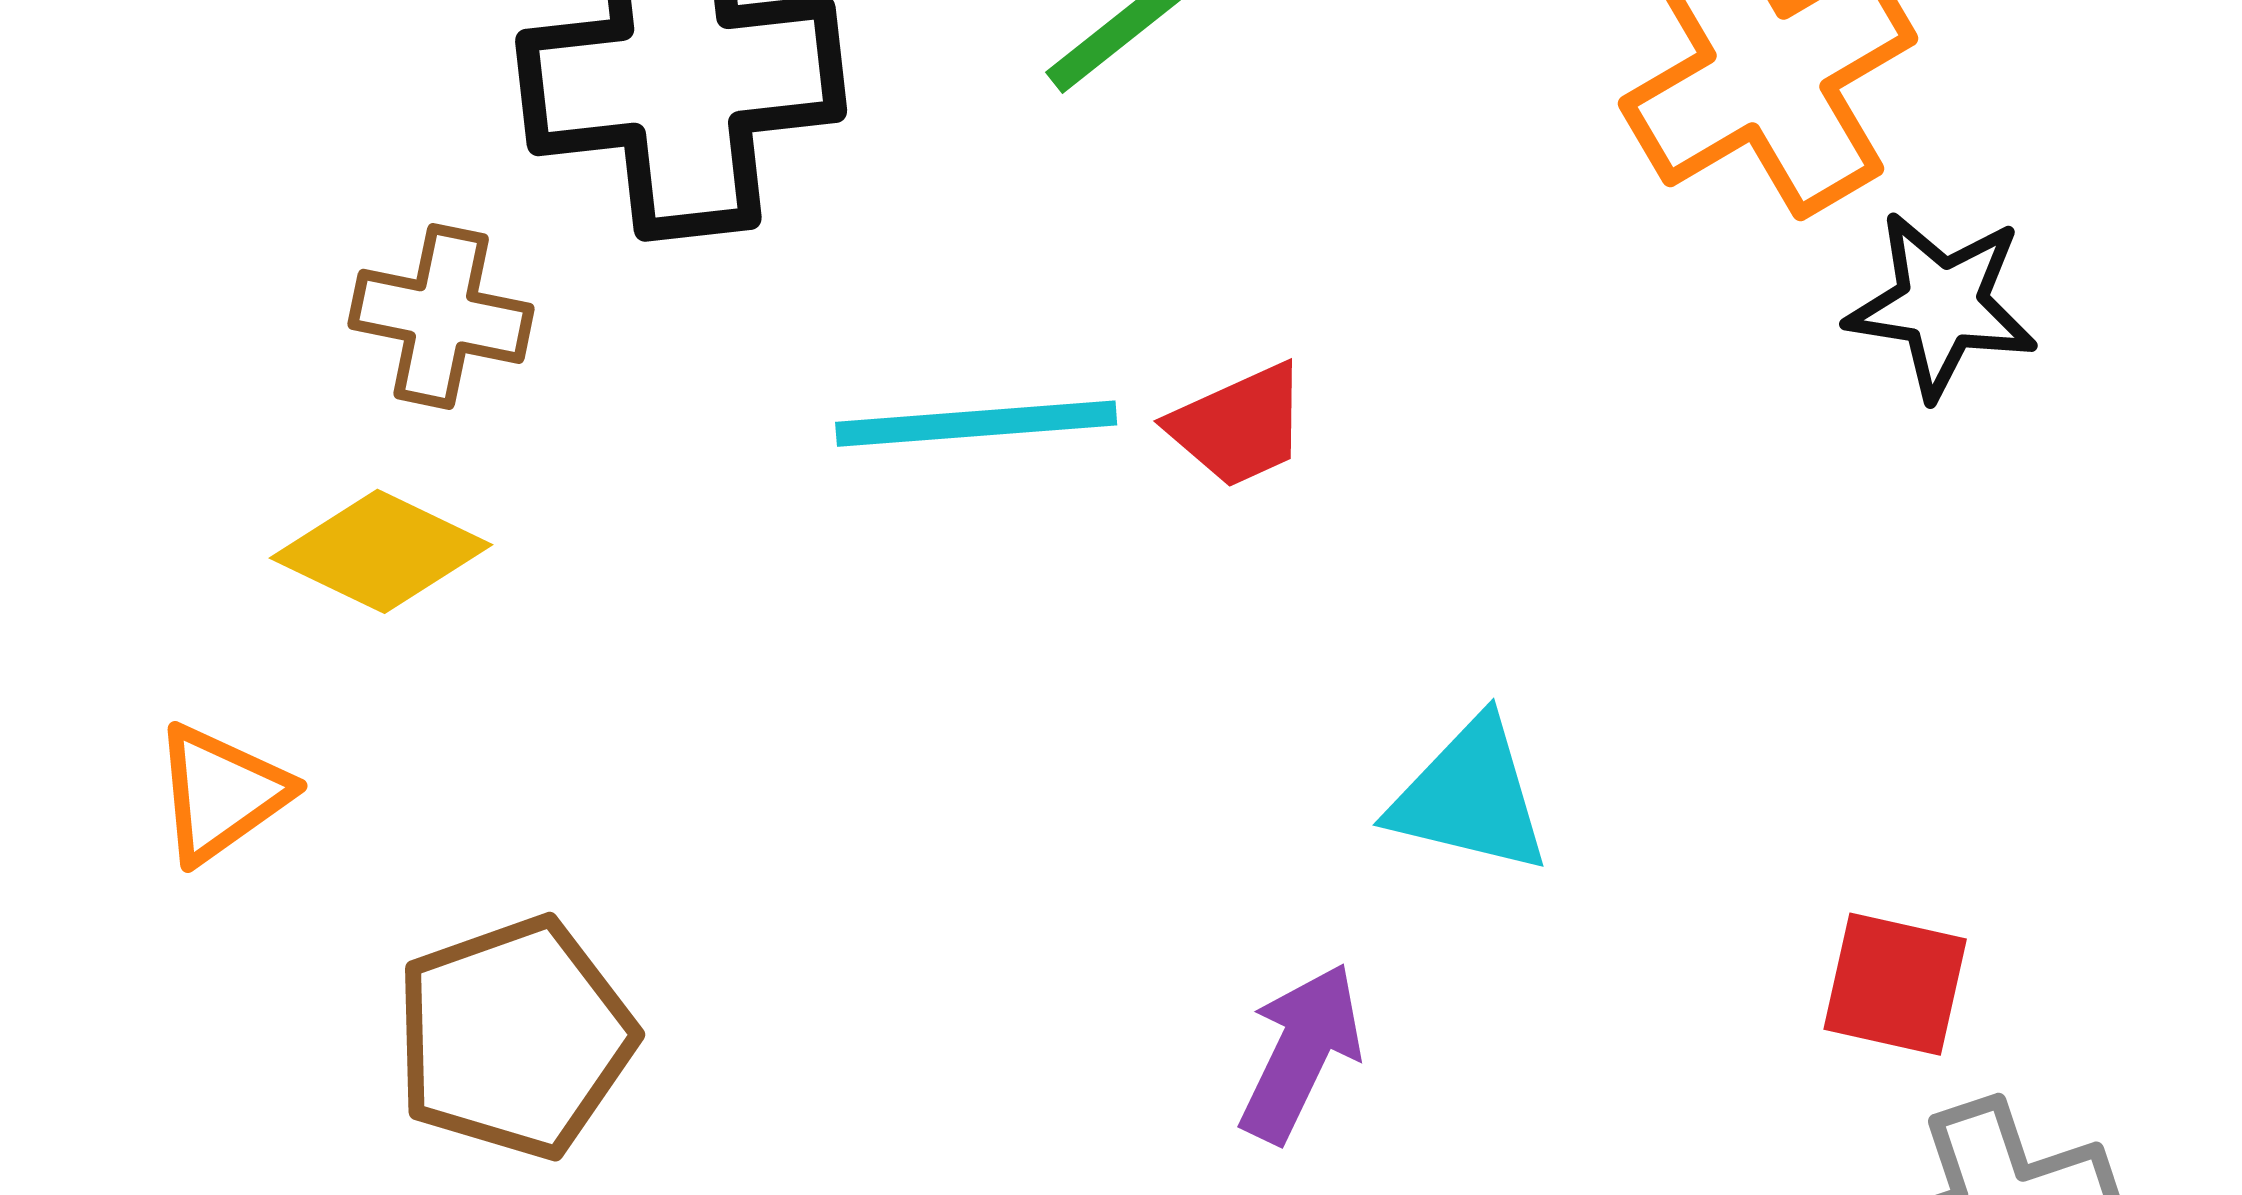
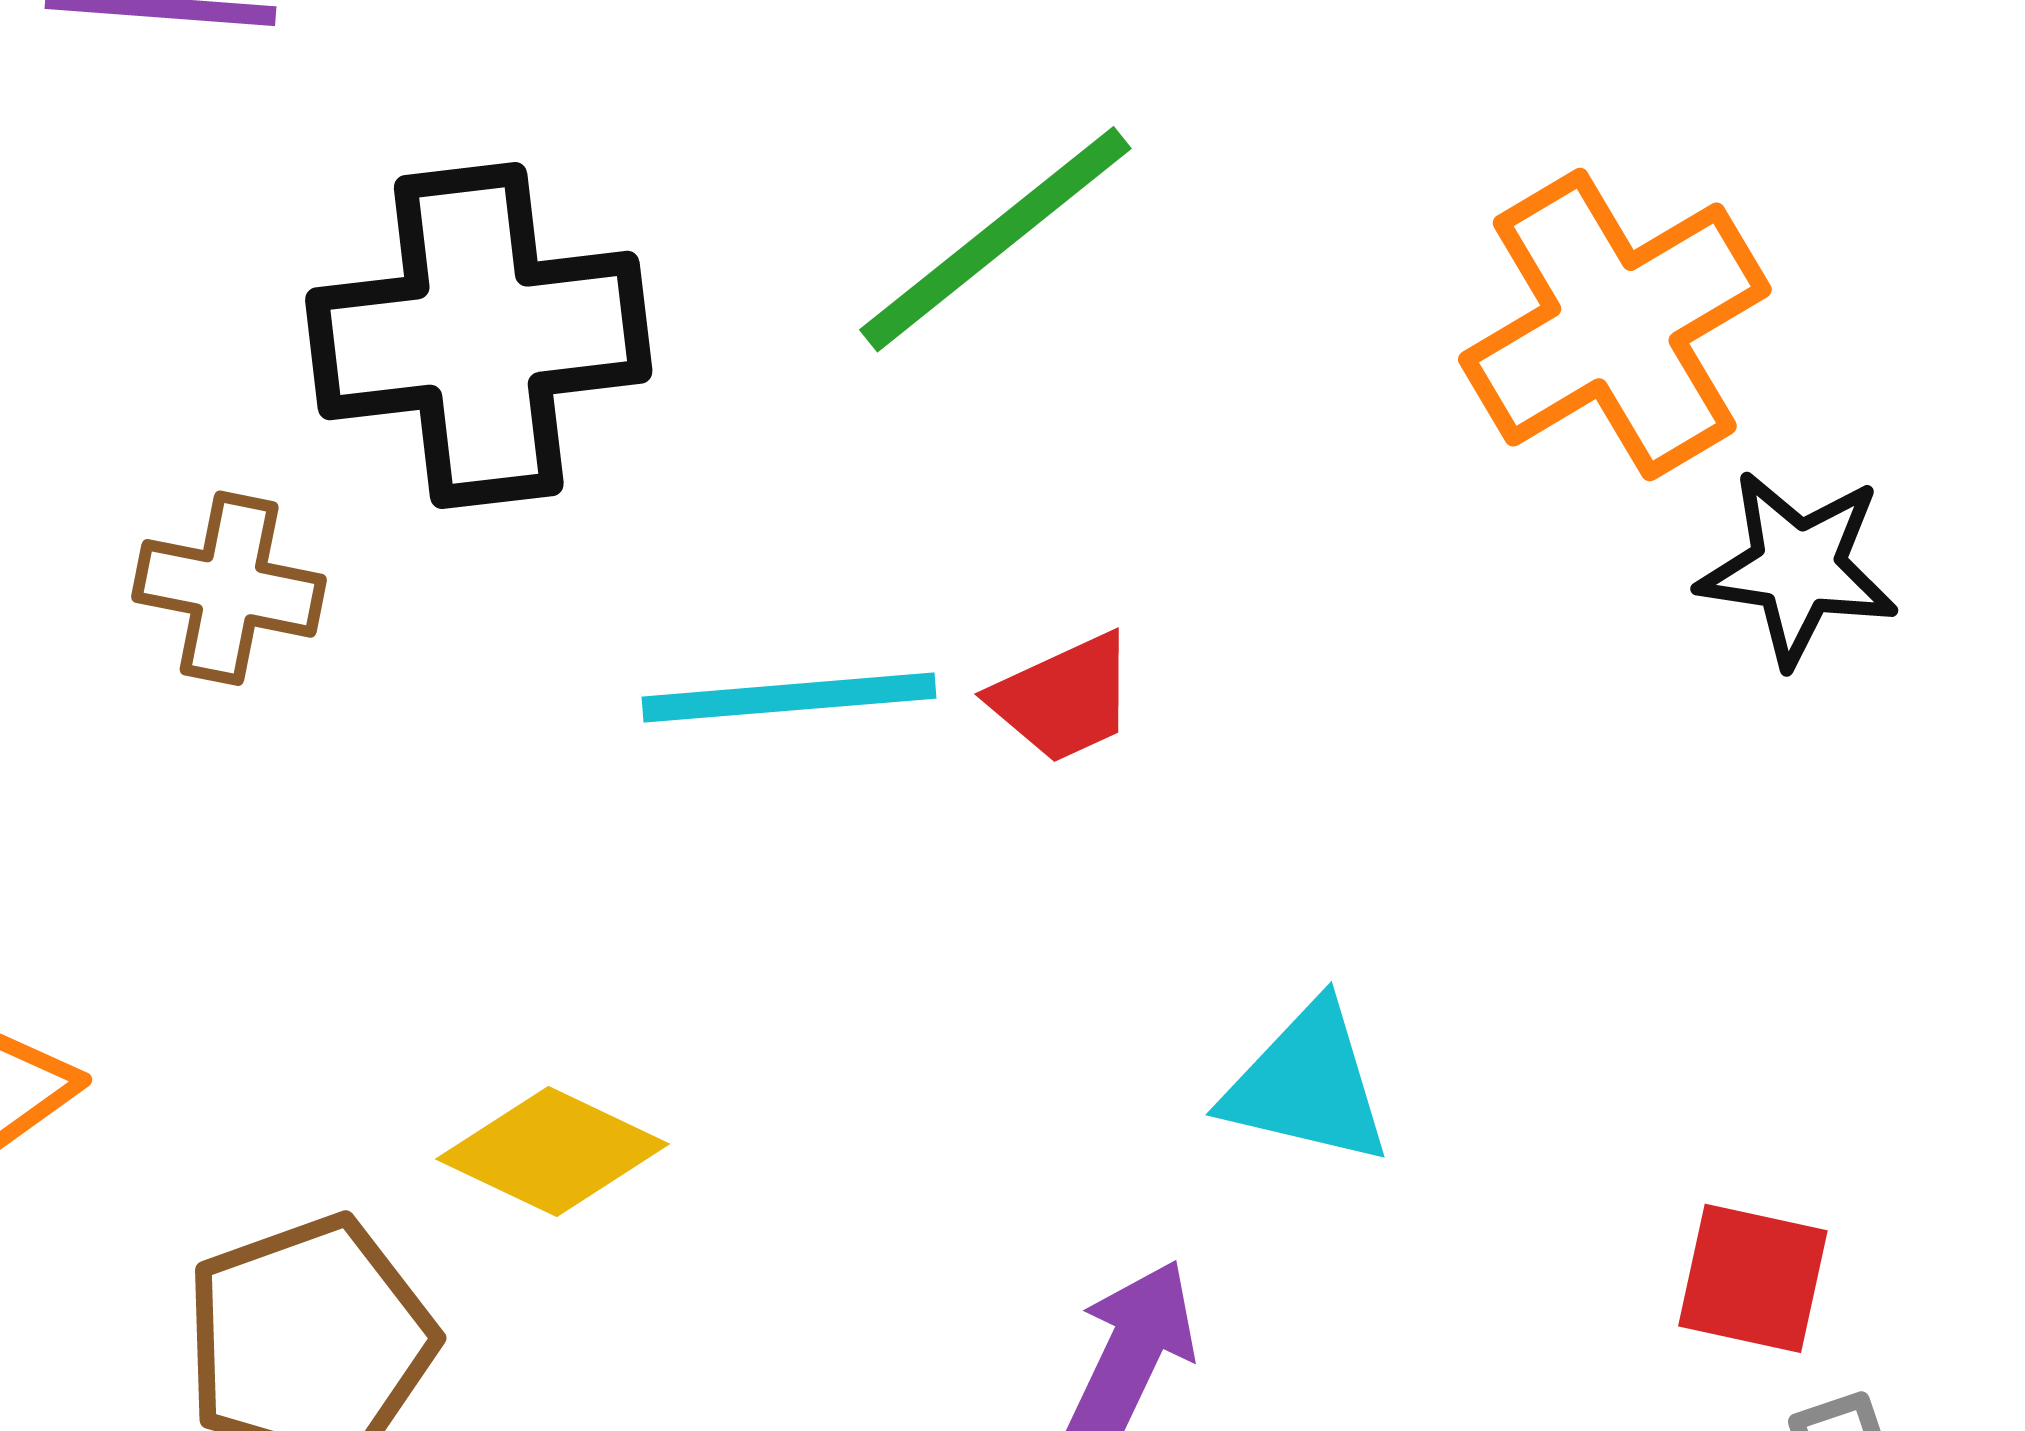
yellow diamond: (381, 551) -> (553, 1151), moved

